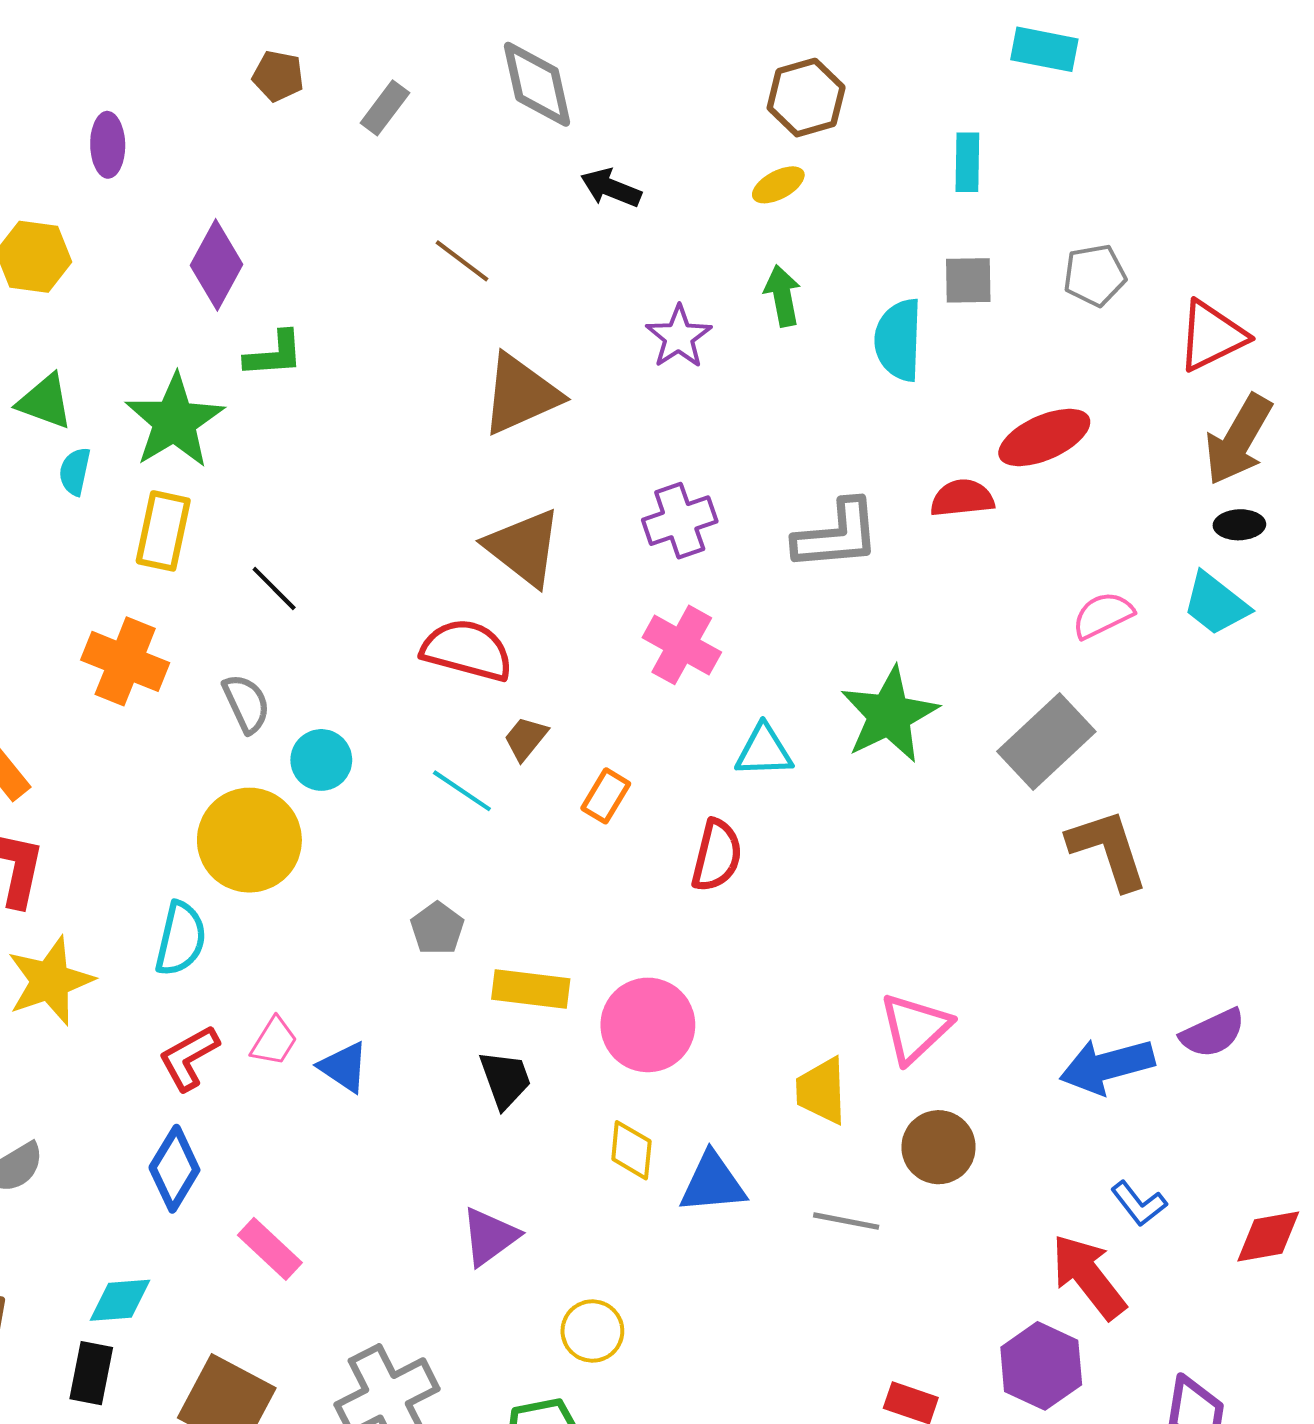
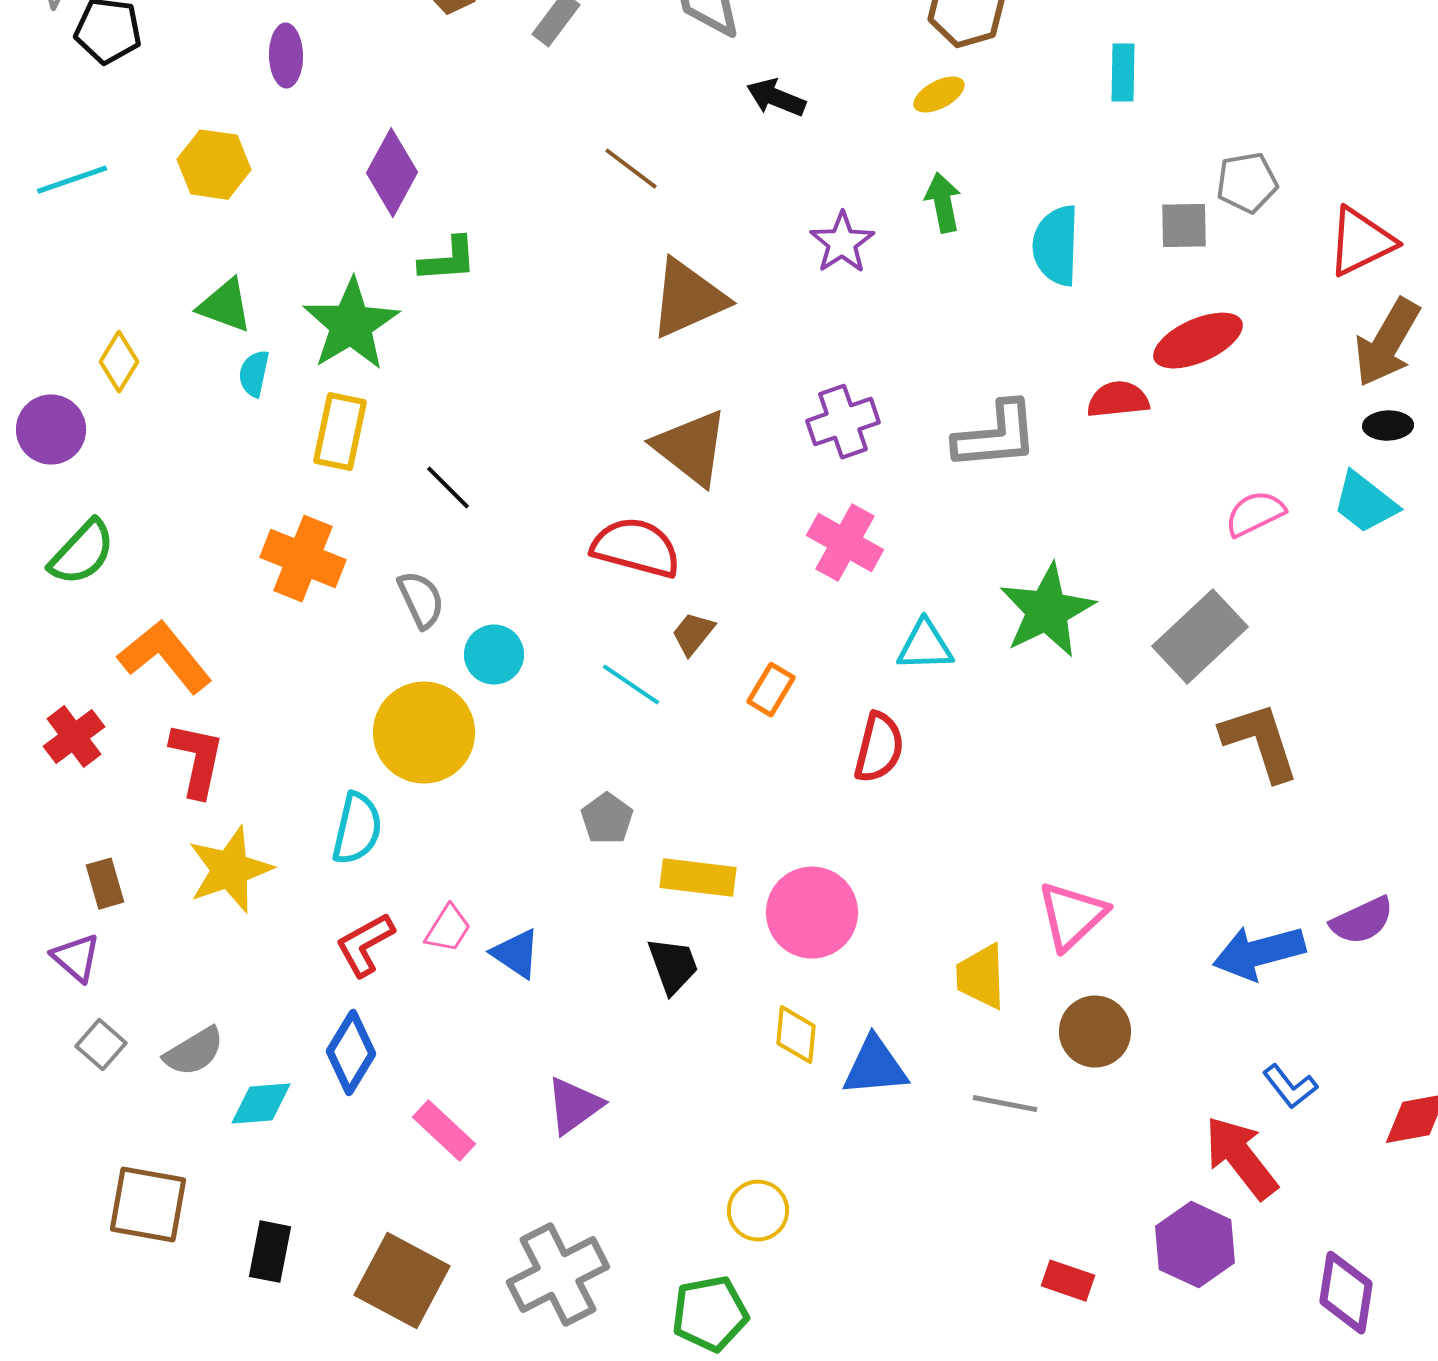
gray square: (968, 280) -> (1184, 226), moved
purple triangle: (490, 1237) -> (574, 1106), moved
cyan diamond: (120, 1300) -> (261, 1104), moved

